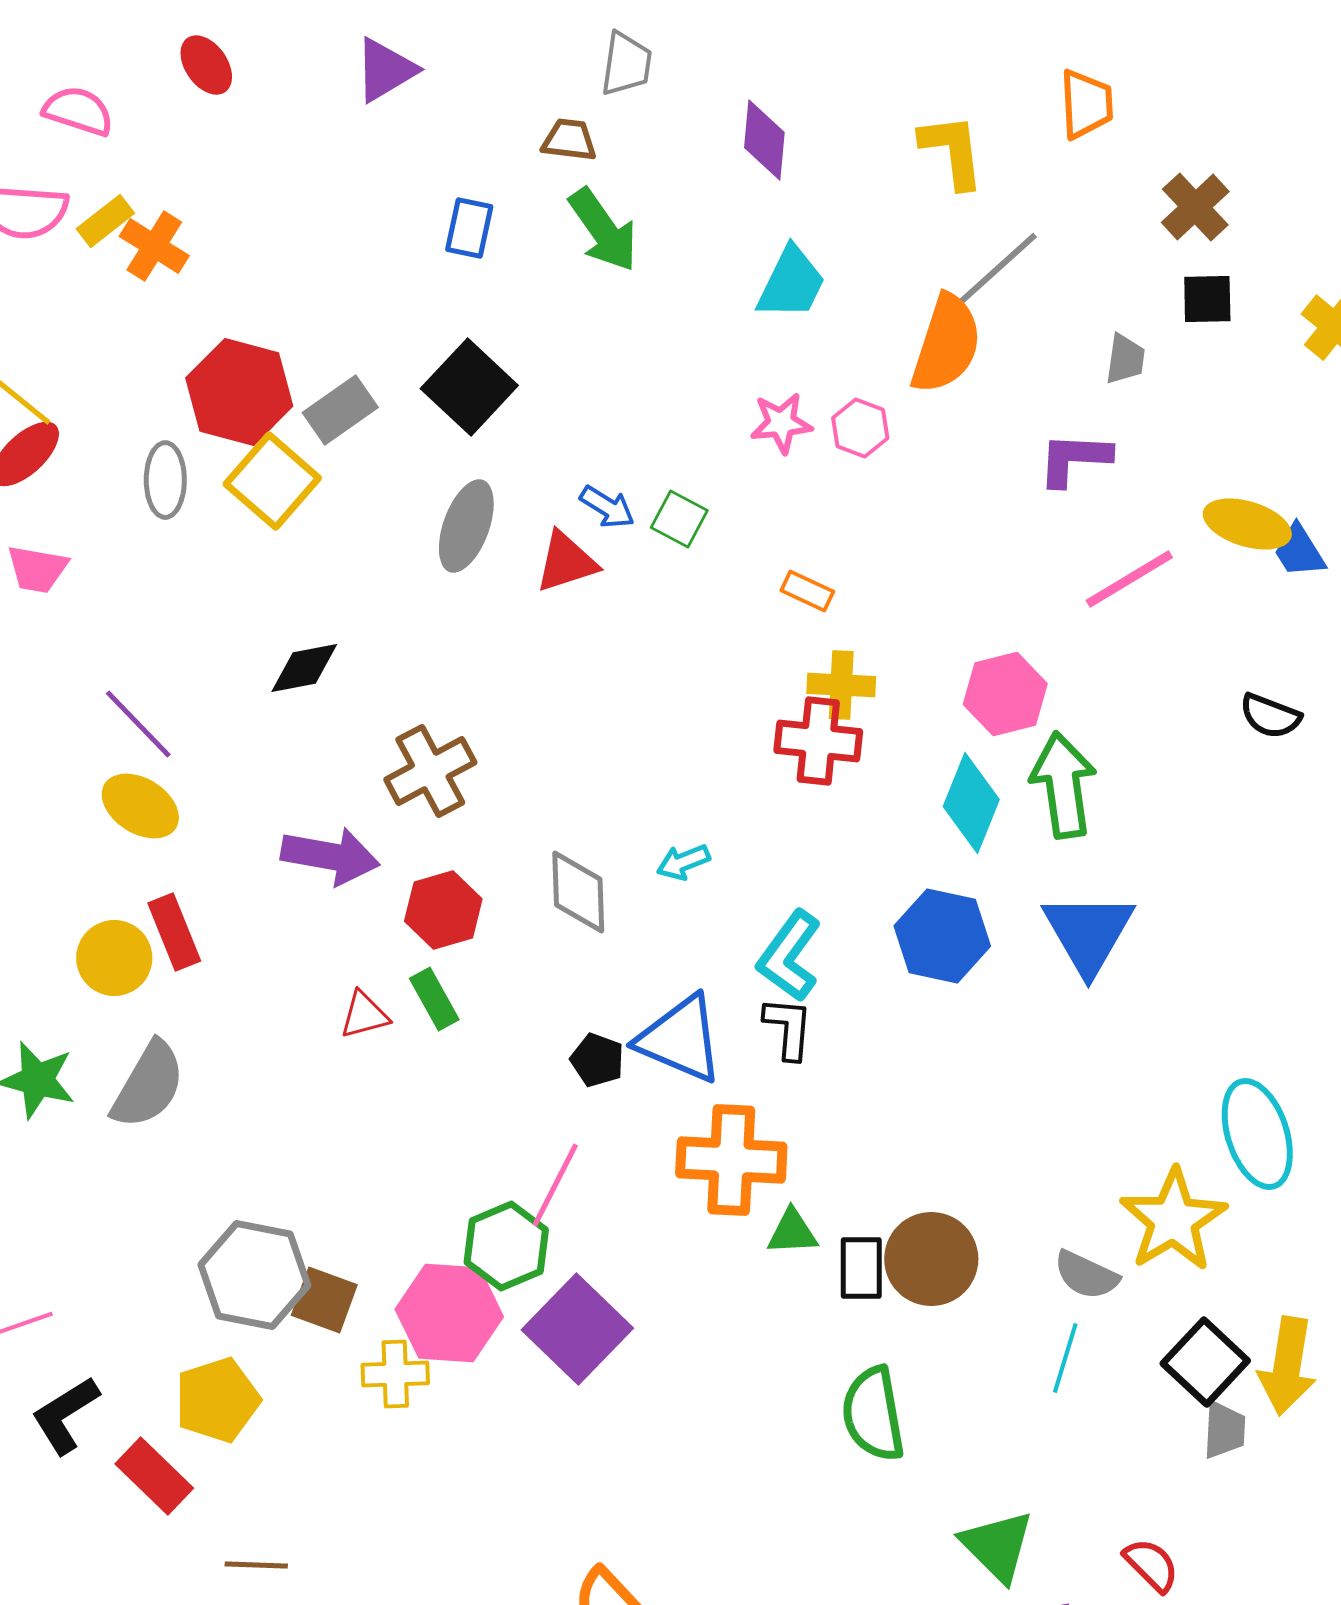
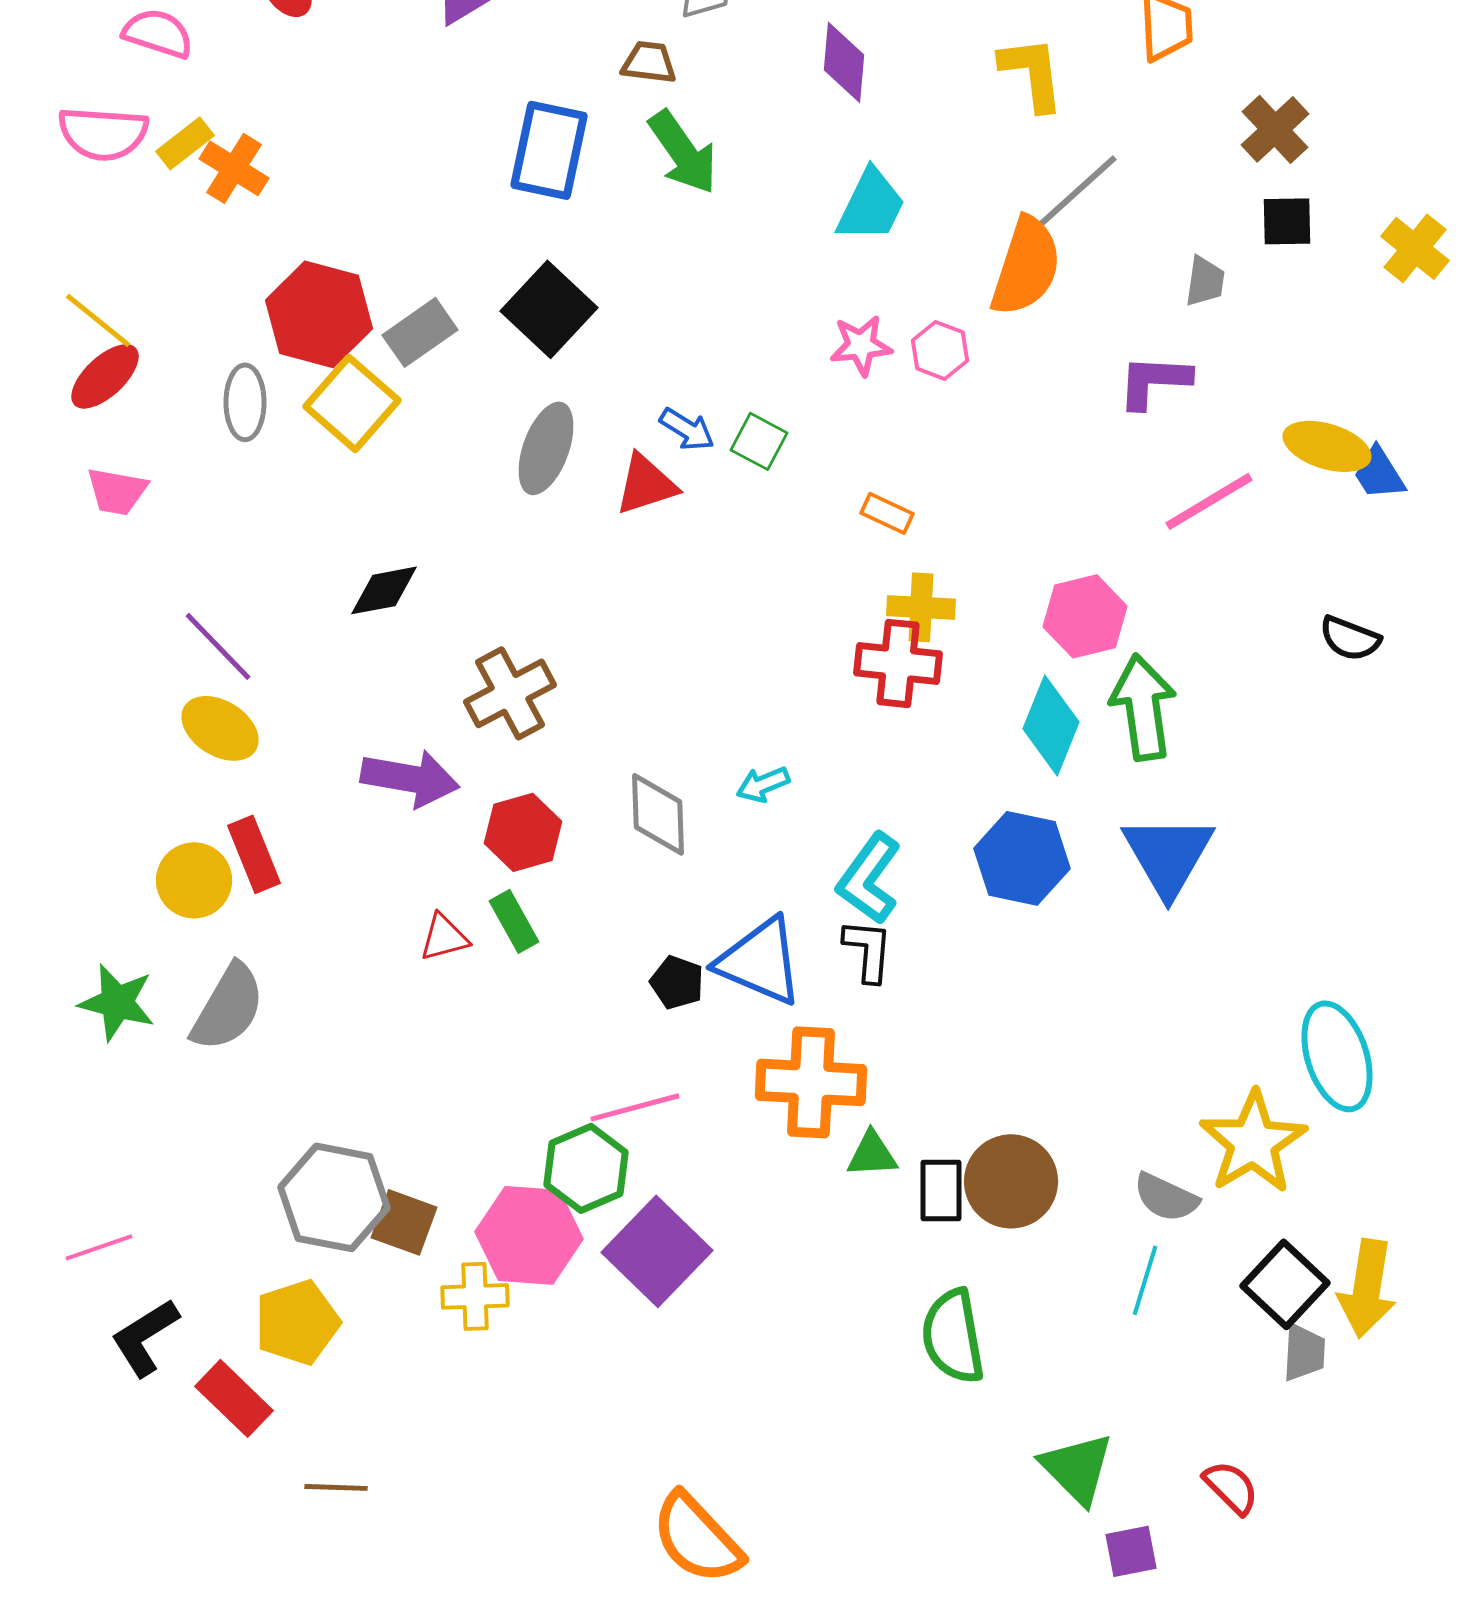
blue rectangle: (469, 228) -> (549, 150), size x1.6
pink line: (555, 1185) -> (635, 1107), turned 48

